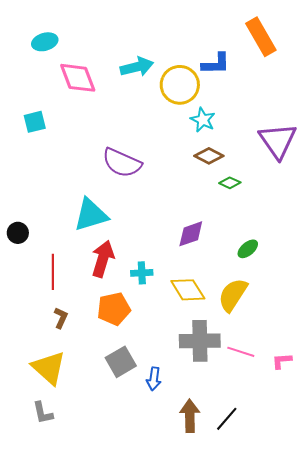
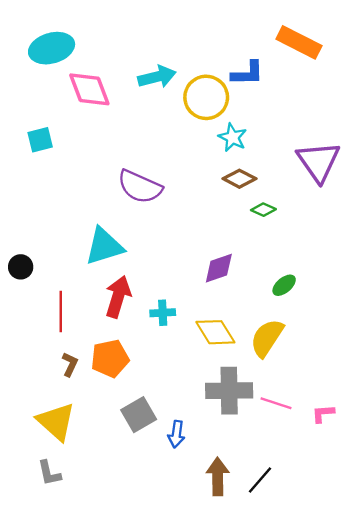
orange rectangle: (261, 37) -> (299, 42), turned -33
cyan ellipse: (45, 42) -> (52, 48), size x1.5
orange pentagon: (114, 309) -> (110, 359), moved

